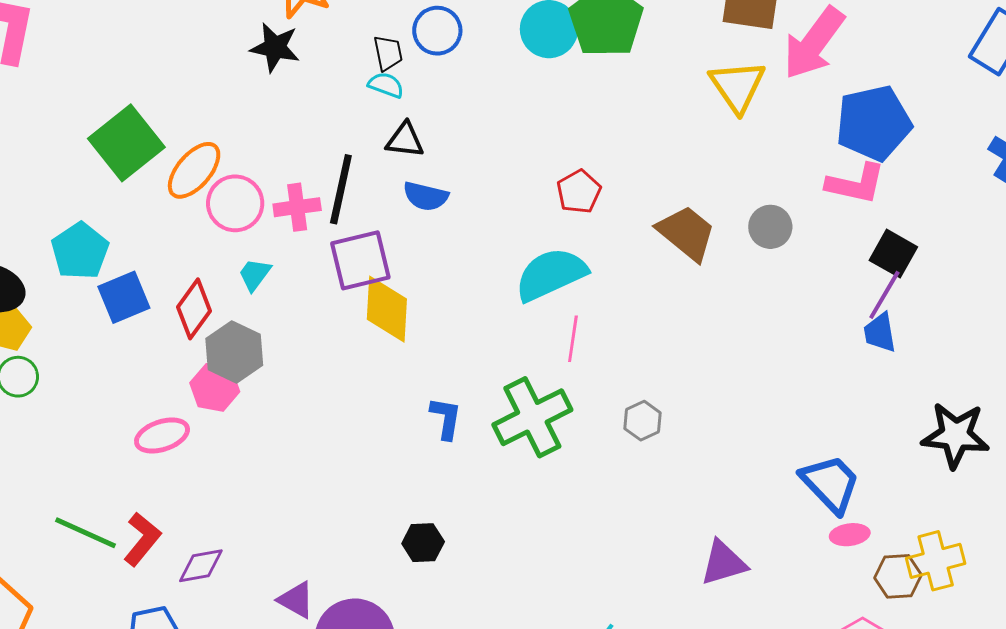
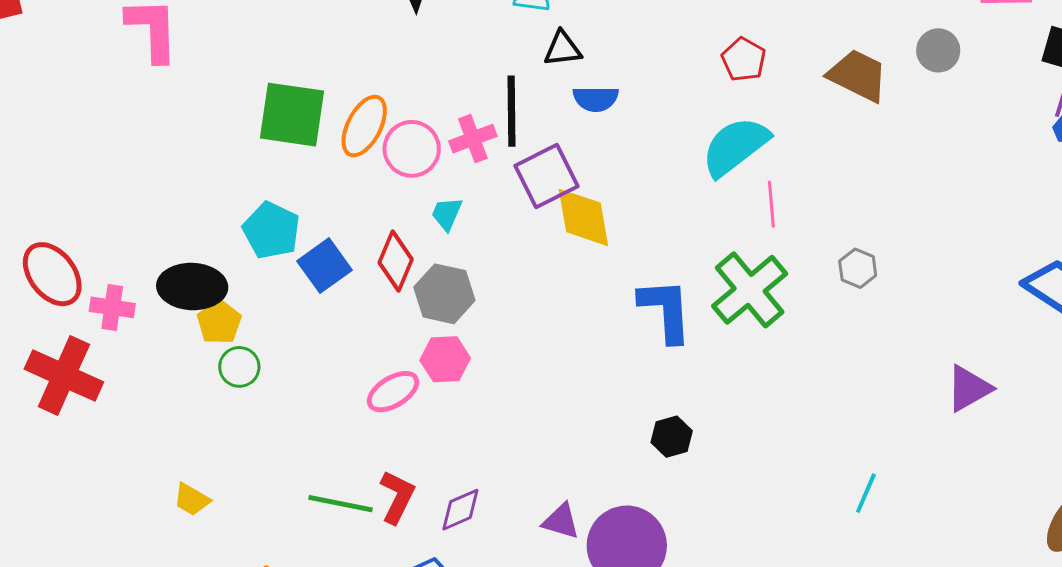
green square: (126, 143) -> (292, 115), turned -30
pink hexagon: (215, 387) -> (445, 359), moved
blue L-shape: (446, 418) -> (666, 310), size x1.6

